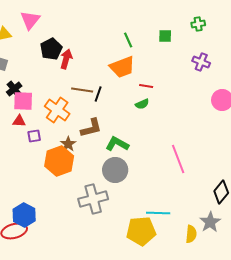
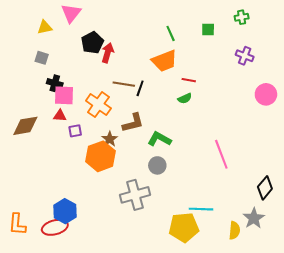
black cross: (14, 89) -> (55, 83), turned -35
gray circle: (115, 170) -> (157, 165), size x0.7

